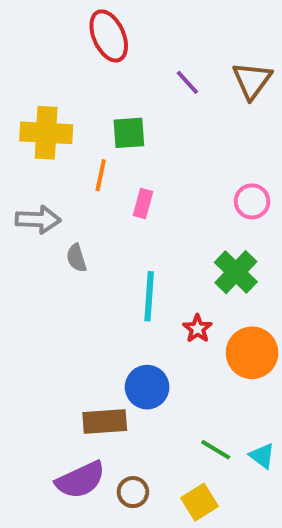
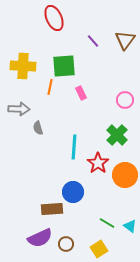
green square: (129, 133) -> (64, 66), size x1.4
pink rectangle: (143, 203) -> (81, 93), moved, turned -40
red star: (198, 329) -> (98, 163), size x1.5

